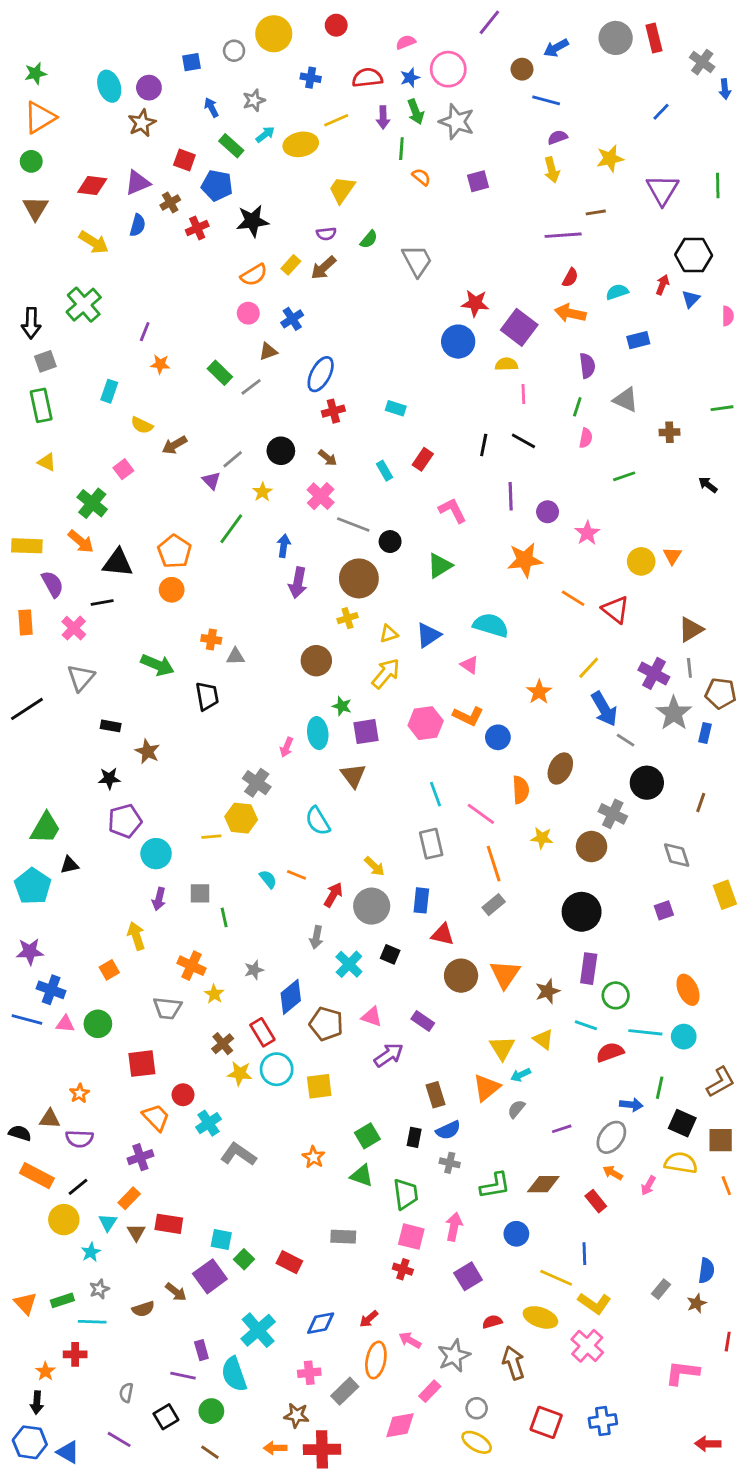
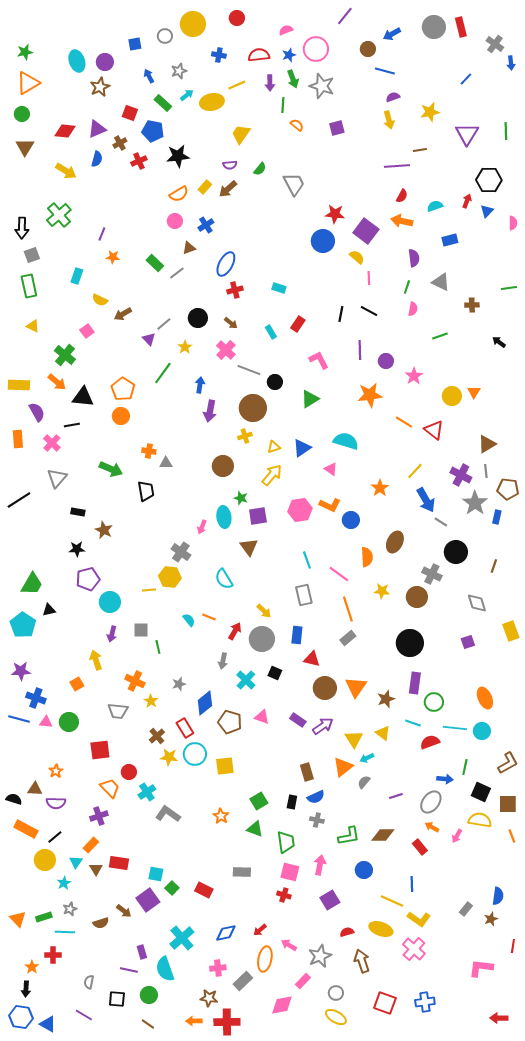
yellow semicircle: (506, 364) -> (357, 257), turned 42
purple arrow: (389, 1055) -> (323, 726), moved
black square: (166, 1417) -> (117, 999), turned 36

